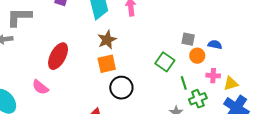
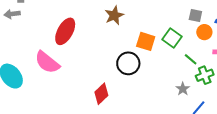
orange square: (107, 64) -> (146, 41), moved, turned 30
green line: (184, 83) -> (191, 59), turned -32
pink semicircle: (40, 87) -> (47, 62), size x1.5

